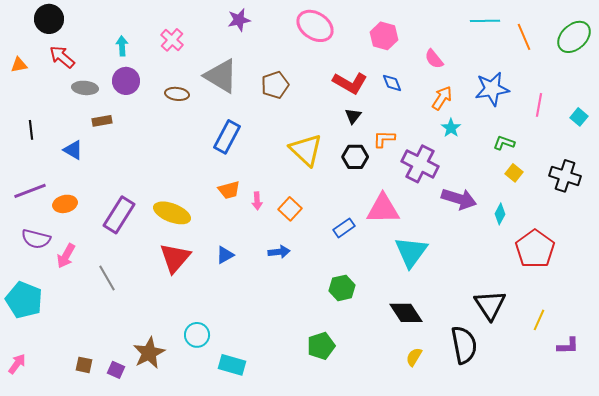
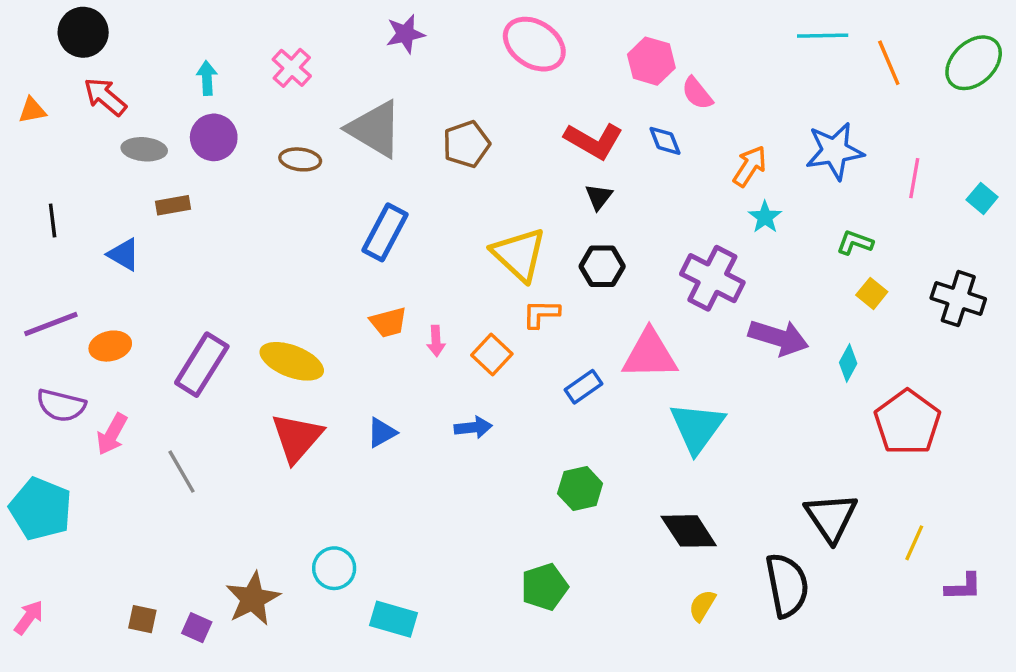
pink semicircle: (434, 59) -> (697, 93), moved
orange L-shape: (384, 139) -> (541, 314), moved

